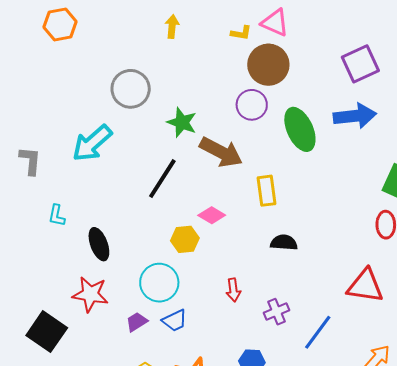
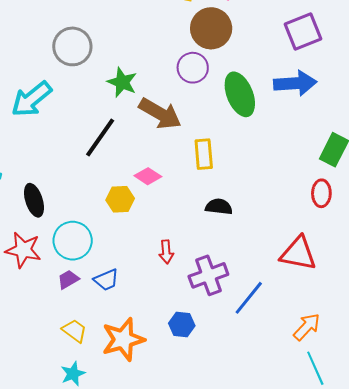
cyan circle: (159, 283) -> (73, 241), moved
purple cross: (277, 312) -> (208, 275), size x1.5

